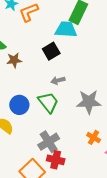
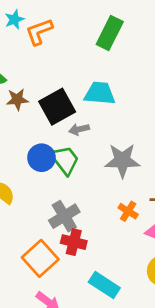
cyan trapezoid: (66, 30) -> (100, 93), moved
black square: (51, 51) -> (57, 107), moved, size x1.4
blue circle: (19, 105) -> (42, 158), moved

